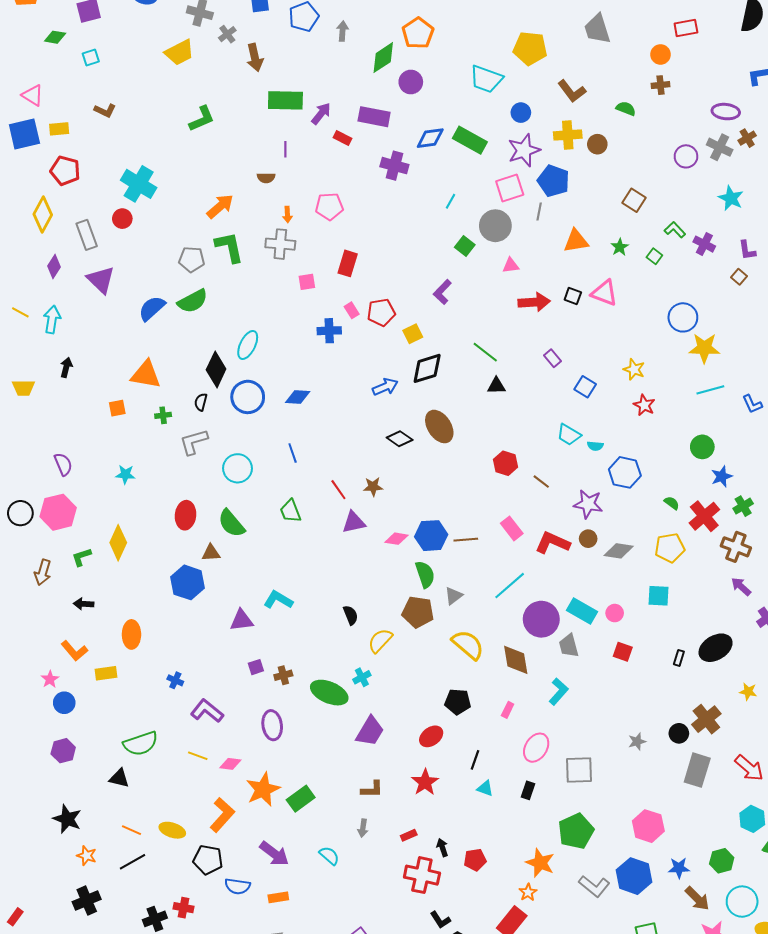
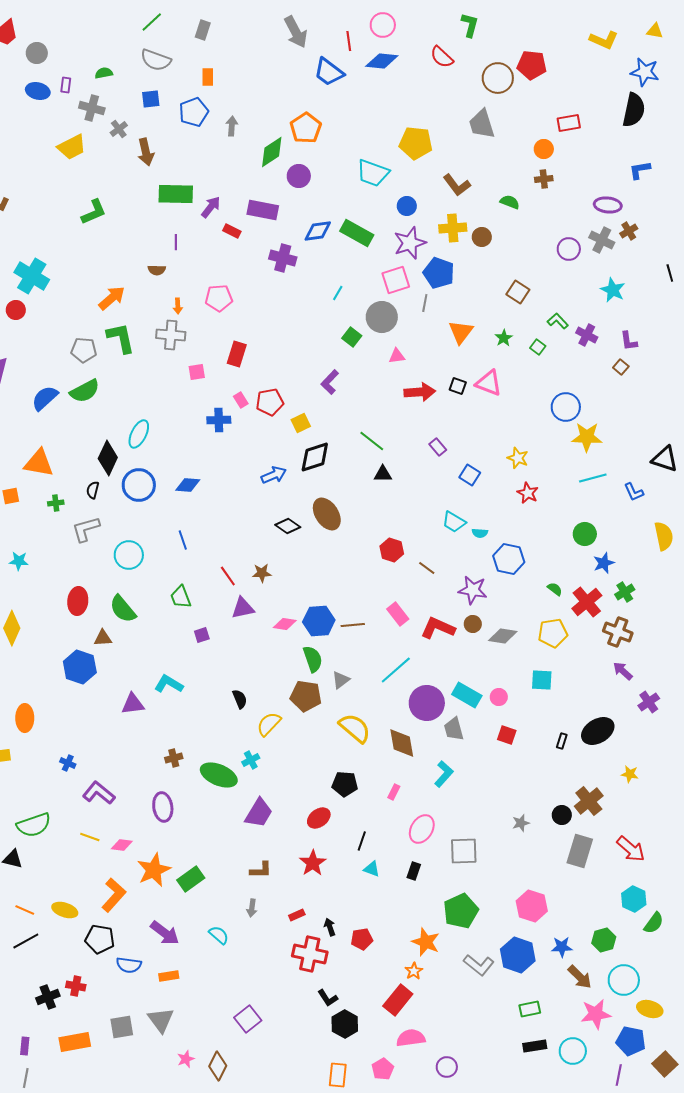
orange triangle: (576, 241) -> (461, 332), turned -44
purple square: (256, 667) -> (202, 635), moved

